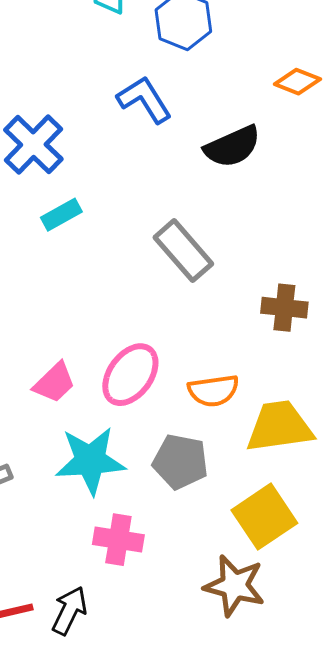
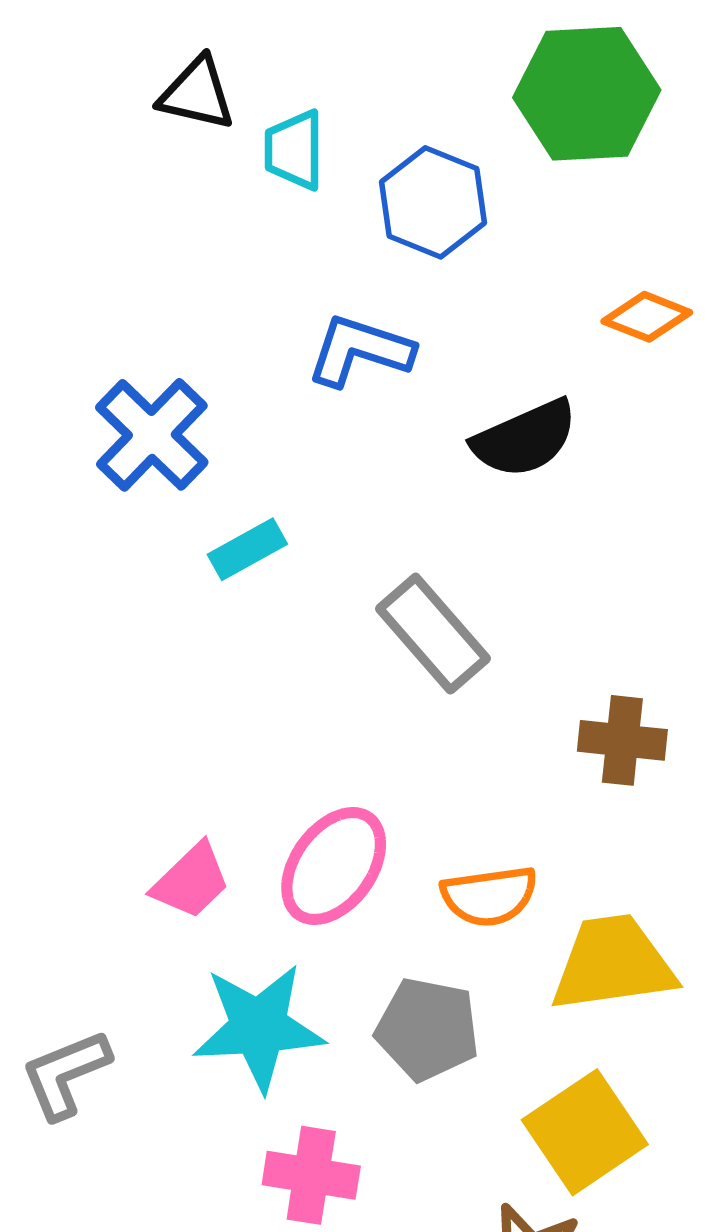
blue L-shape: (144, 100) -> (360, 351), turned -40
cyan rectangle: (61, 215) -> (247, 549), moved

